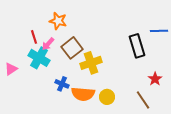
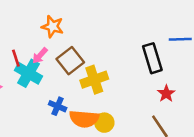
red line: (34, 37) -> (16, 58), moved
red star: (155, 79) -> (166, 94), moved
yellow circle: (107, 97) -> (104, 123), moved

